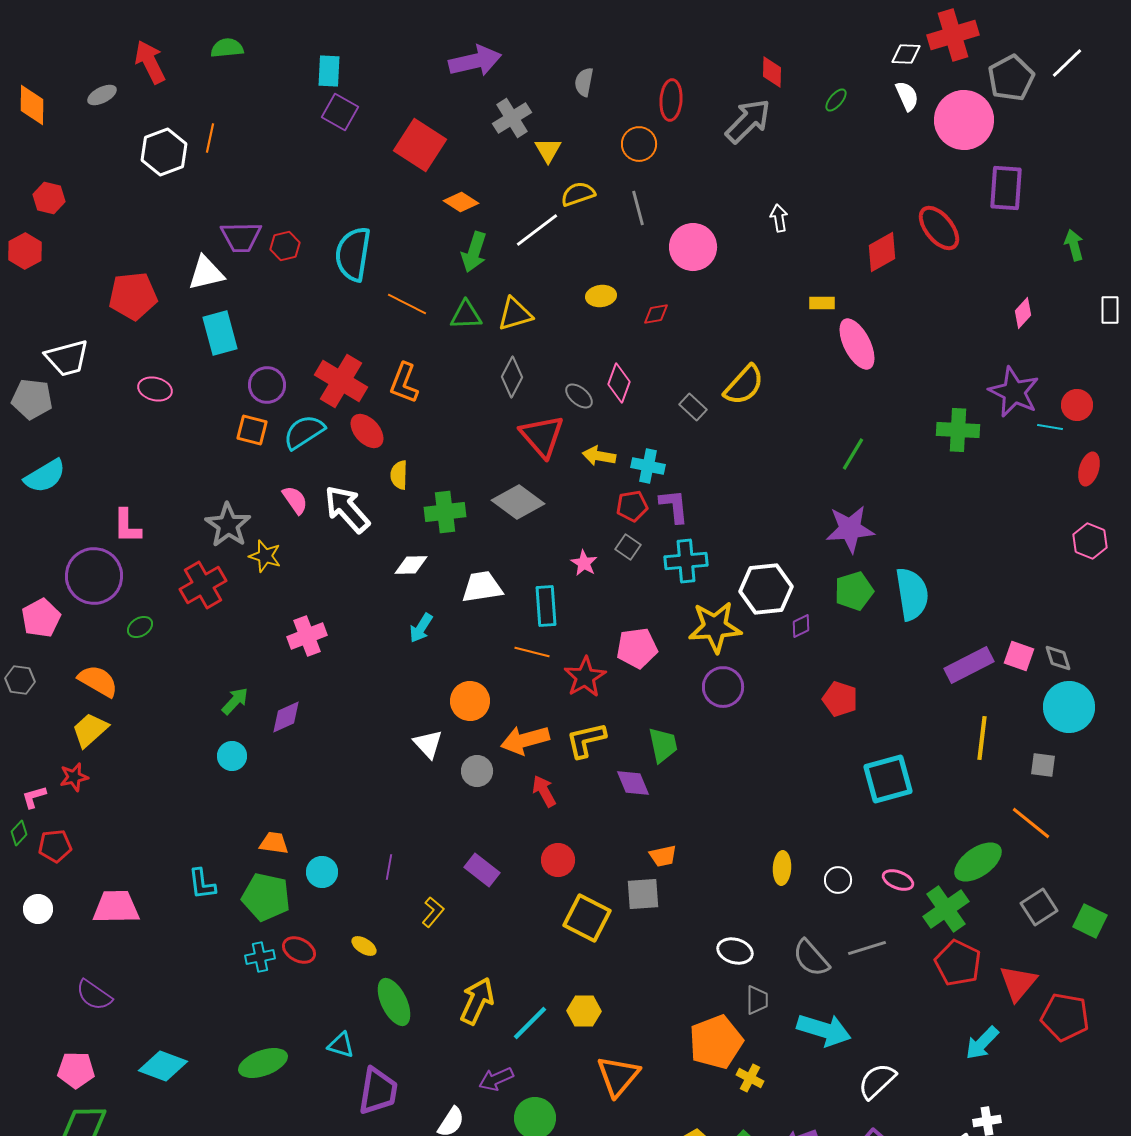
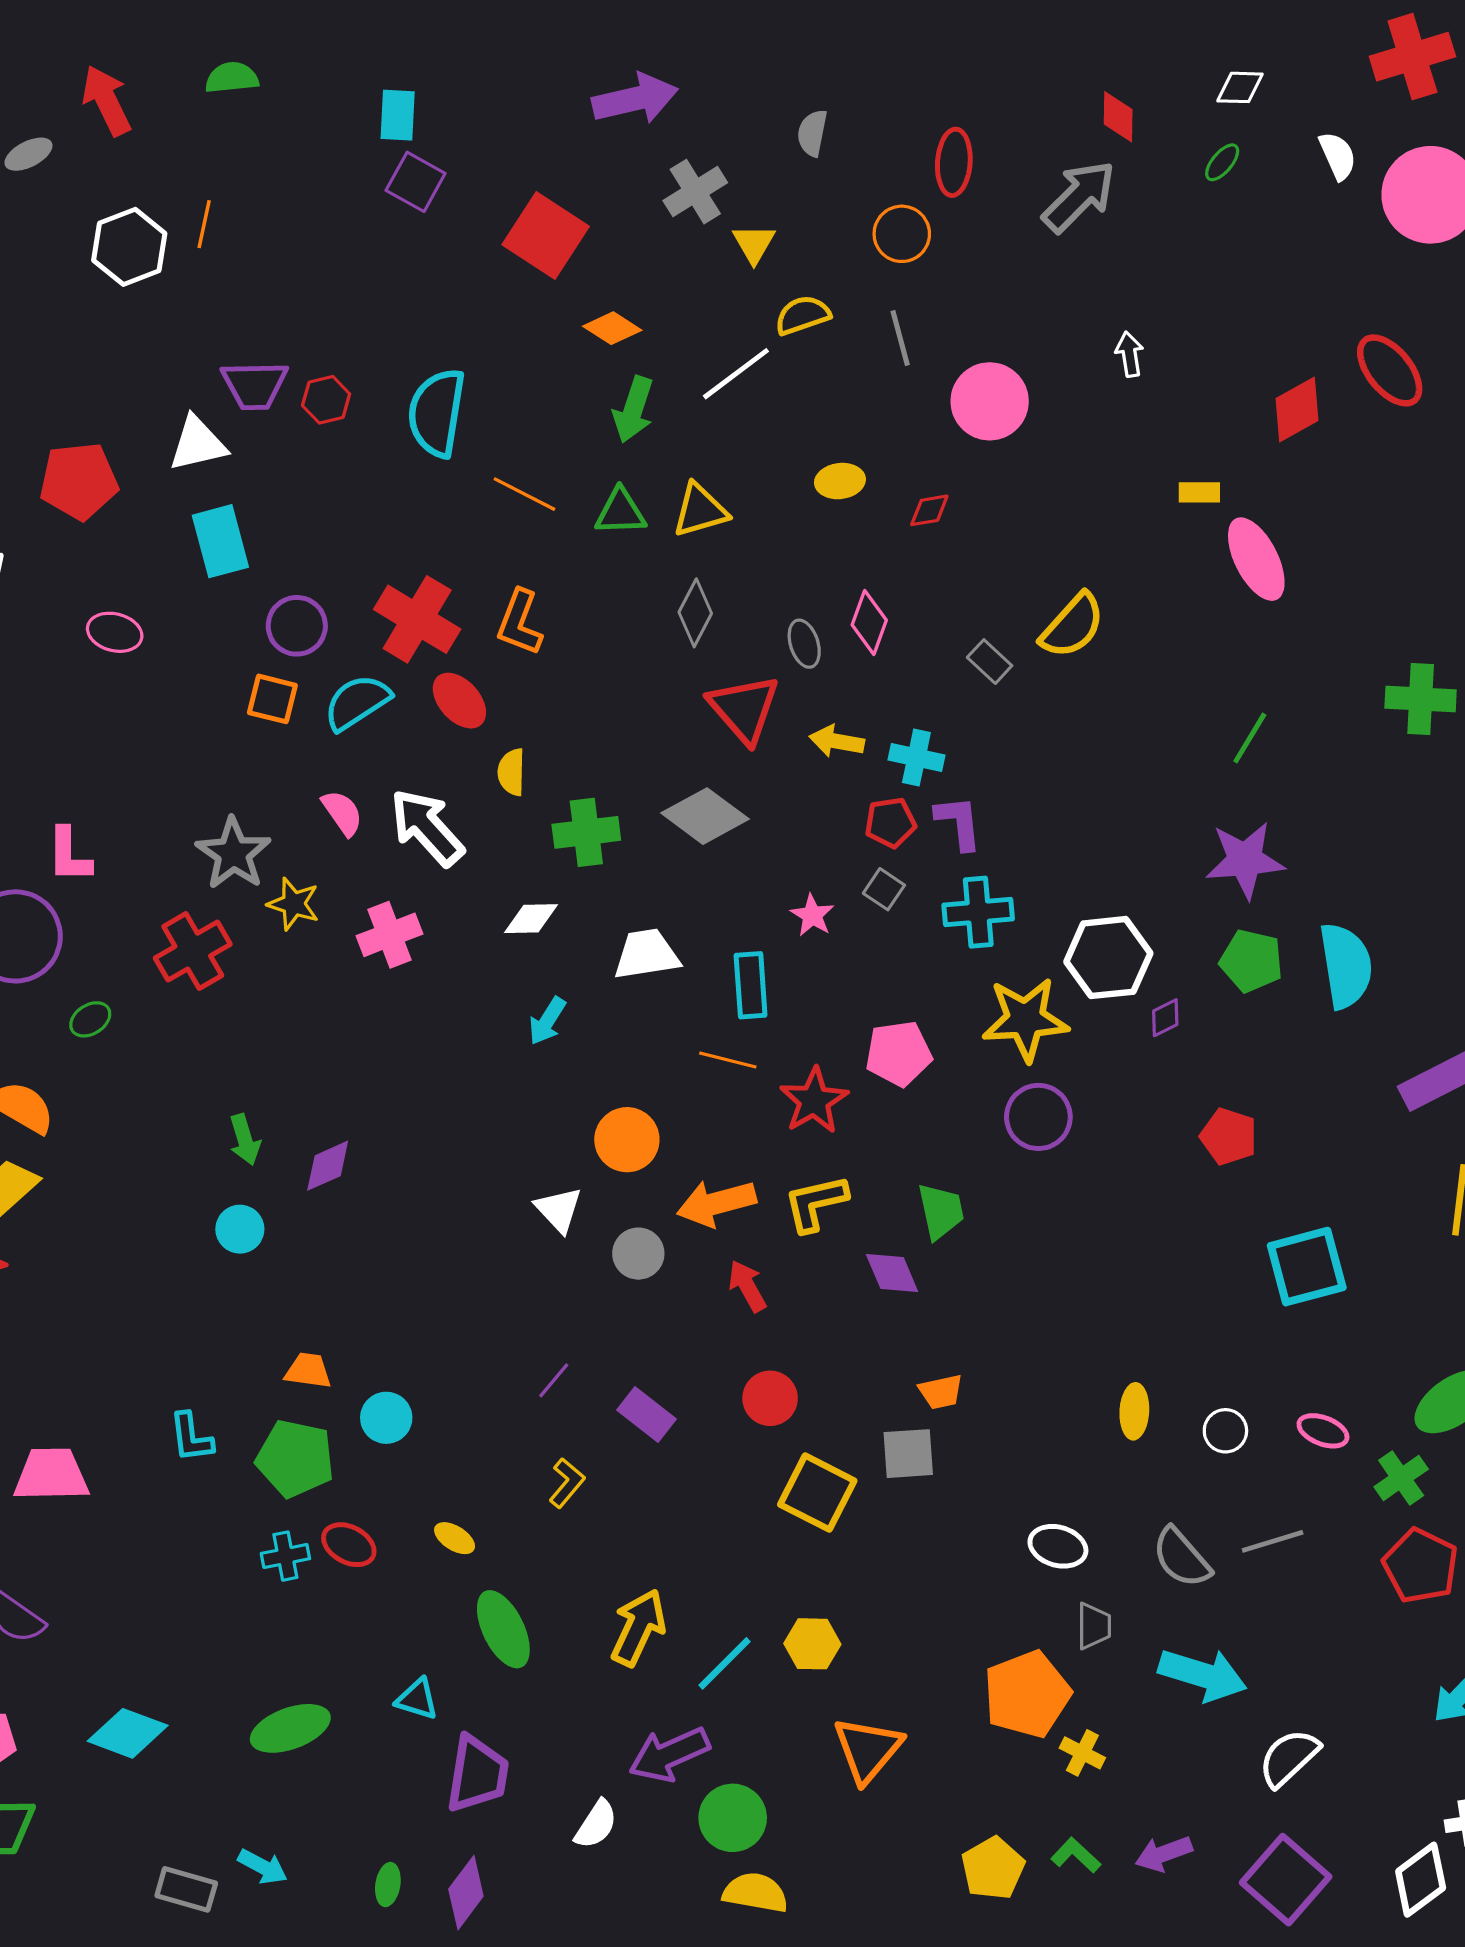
white diamond: (906, 54) -> (1240, 87), moved
gray ellipse: (579, 396) -> (804, 644), turned 32
green pentagon: (854, 591) -> (1251, 961), turned 30
pink cross: (307, 636) -> (389, 935), moved
green arrow: (235, 701) -> (245, 1140), turned 120
purple line: (389, 867) -> (554, 1380), moved, turned 30
green cross: (946, 909) -> (1401, 1478), size x0.7
purple arrow: (496, 1079) -> (669, 1754), size x1.4

